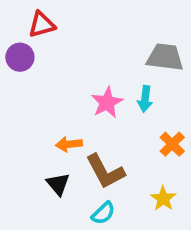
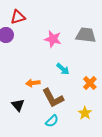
cyan arrow: (145, 99) -> (63, 69), moved, turned -56
pink star: (107, 102) -> (53, 39), moved, turned -30
black triangle: (58, 184) -> (18, 105), moved

